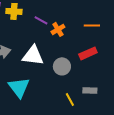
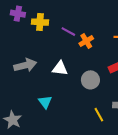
white triangle: (33, 55) -> (60, 68), size x0.7
cyan triangle: (19, 87) -> (45, 102), size x0.6

